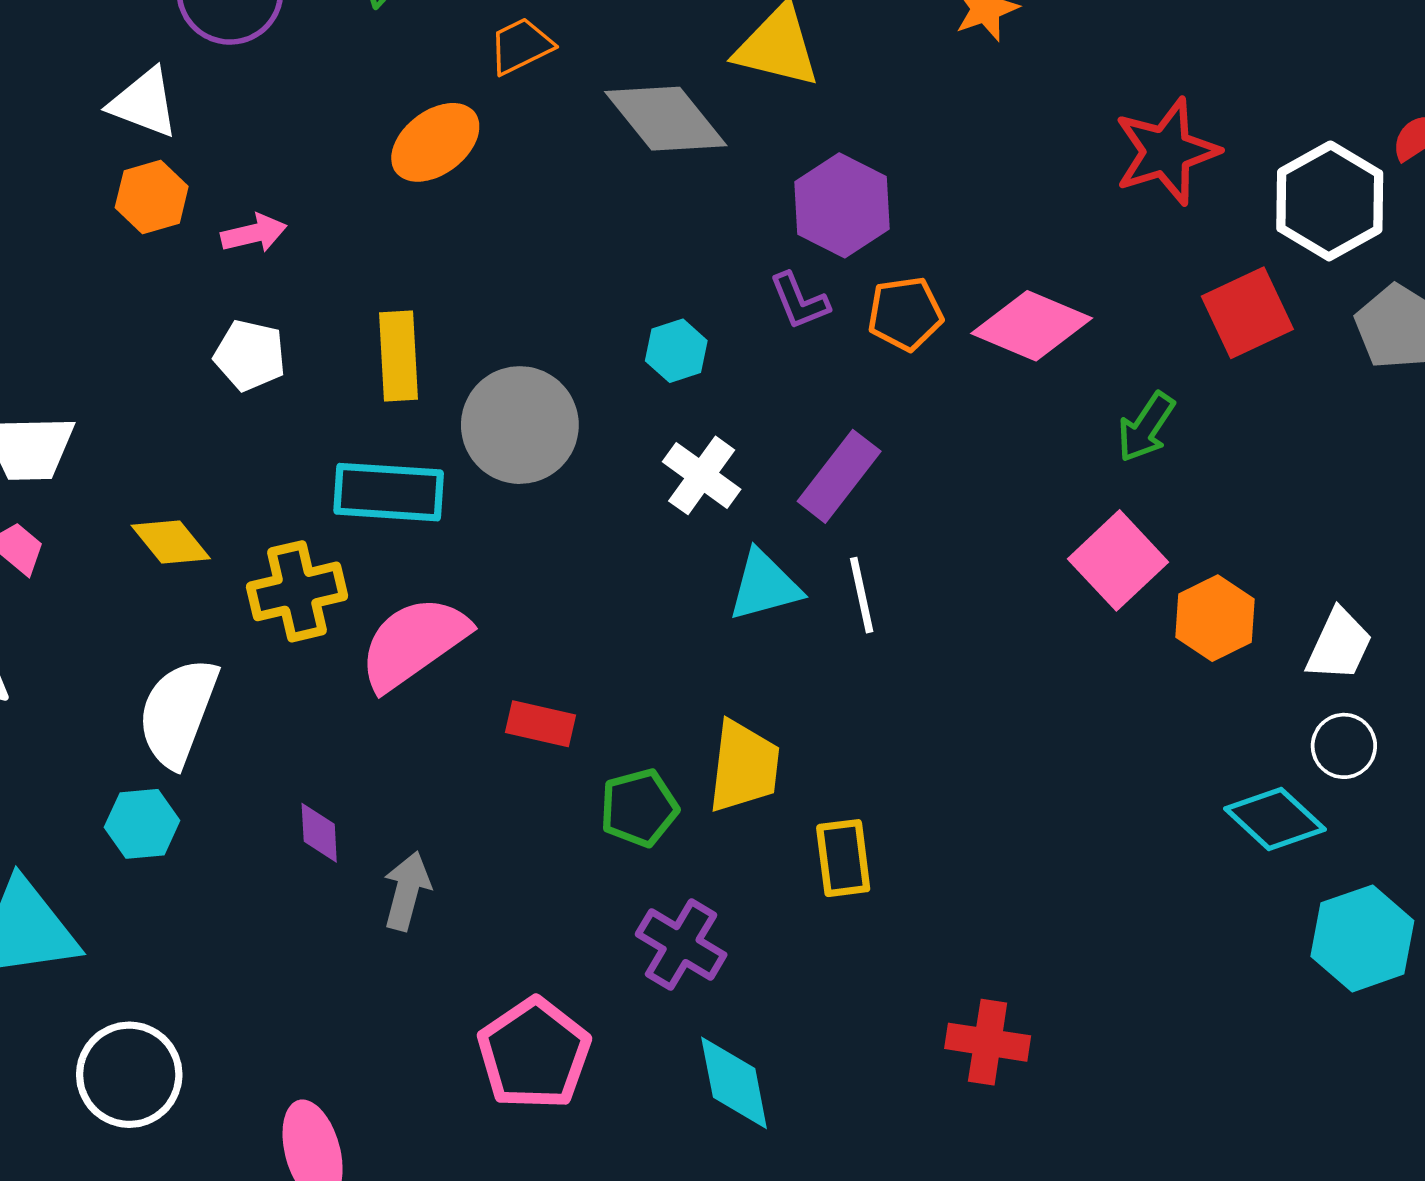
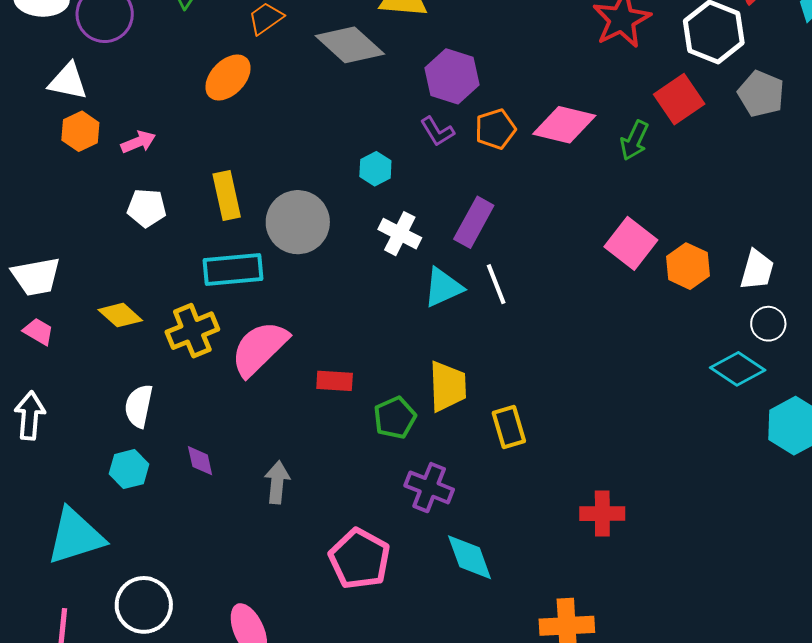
green arrow: (1146, 427) -> (634, 140), moved
white semicircle: (178, 712) -> (139, 406), size x0.7
purple diamond: (319, 833) -> (200, 461), moved

